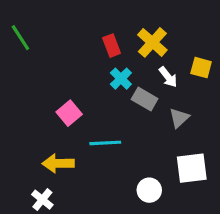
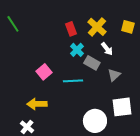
yellow square: (201, 68) -> (128, 27), moved
cyan line: (105, 143) -> (73, 81), moved
white circle: (149, 190) -> (95, 121), size x1.5

